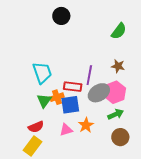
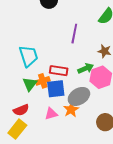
purple line: (89, 75) -> (74, 34), moved
gray ellipse: (99, 93) -> (79, 96), moved
green arrow: (116, 114) -> (86, 68), moved

